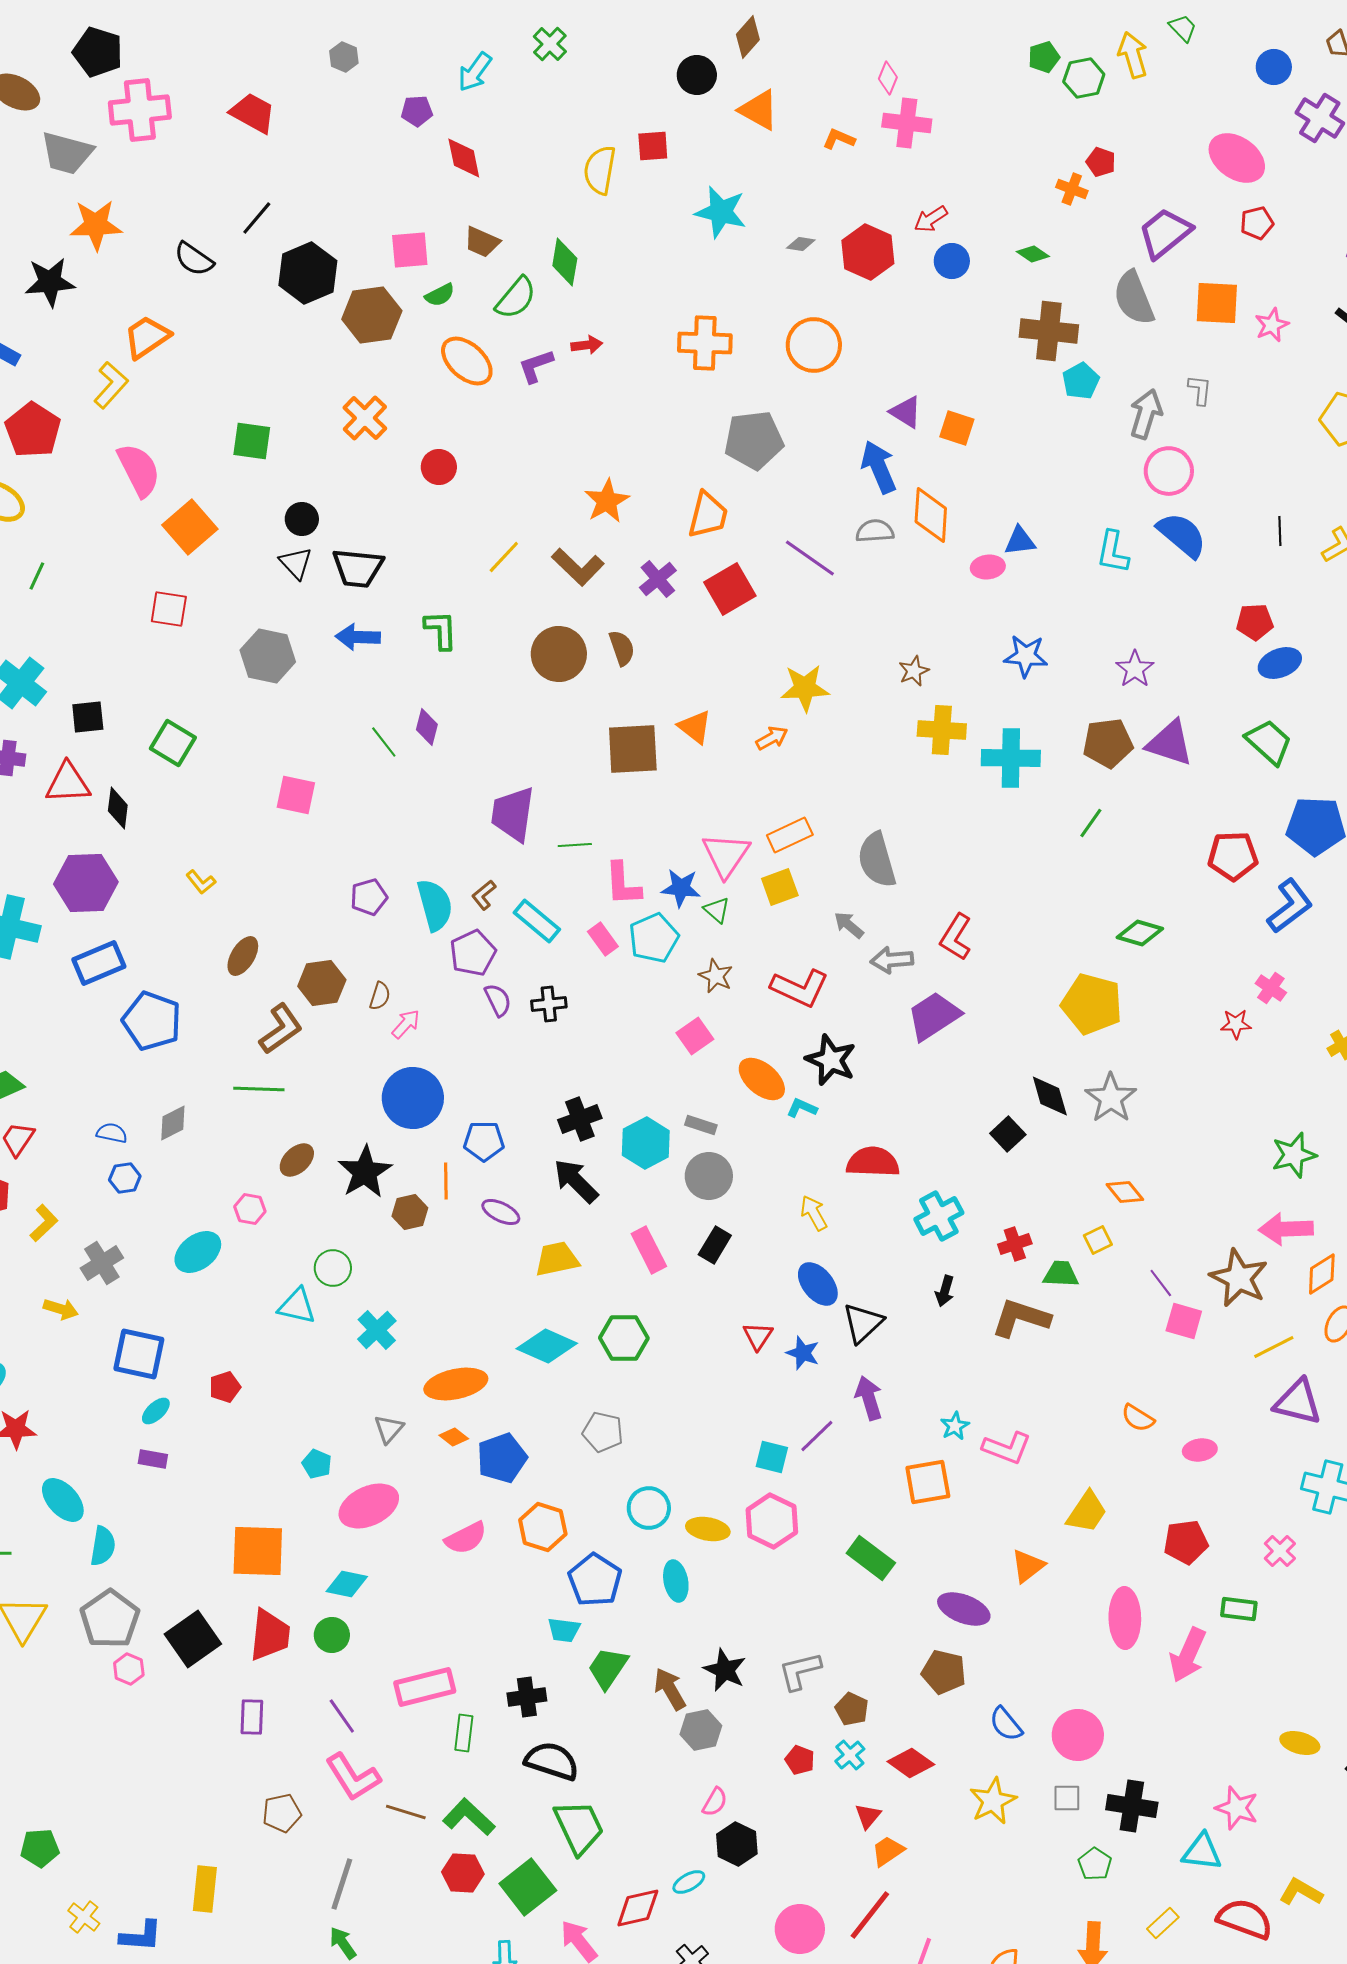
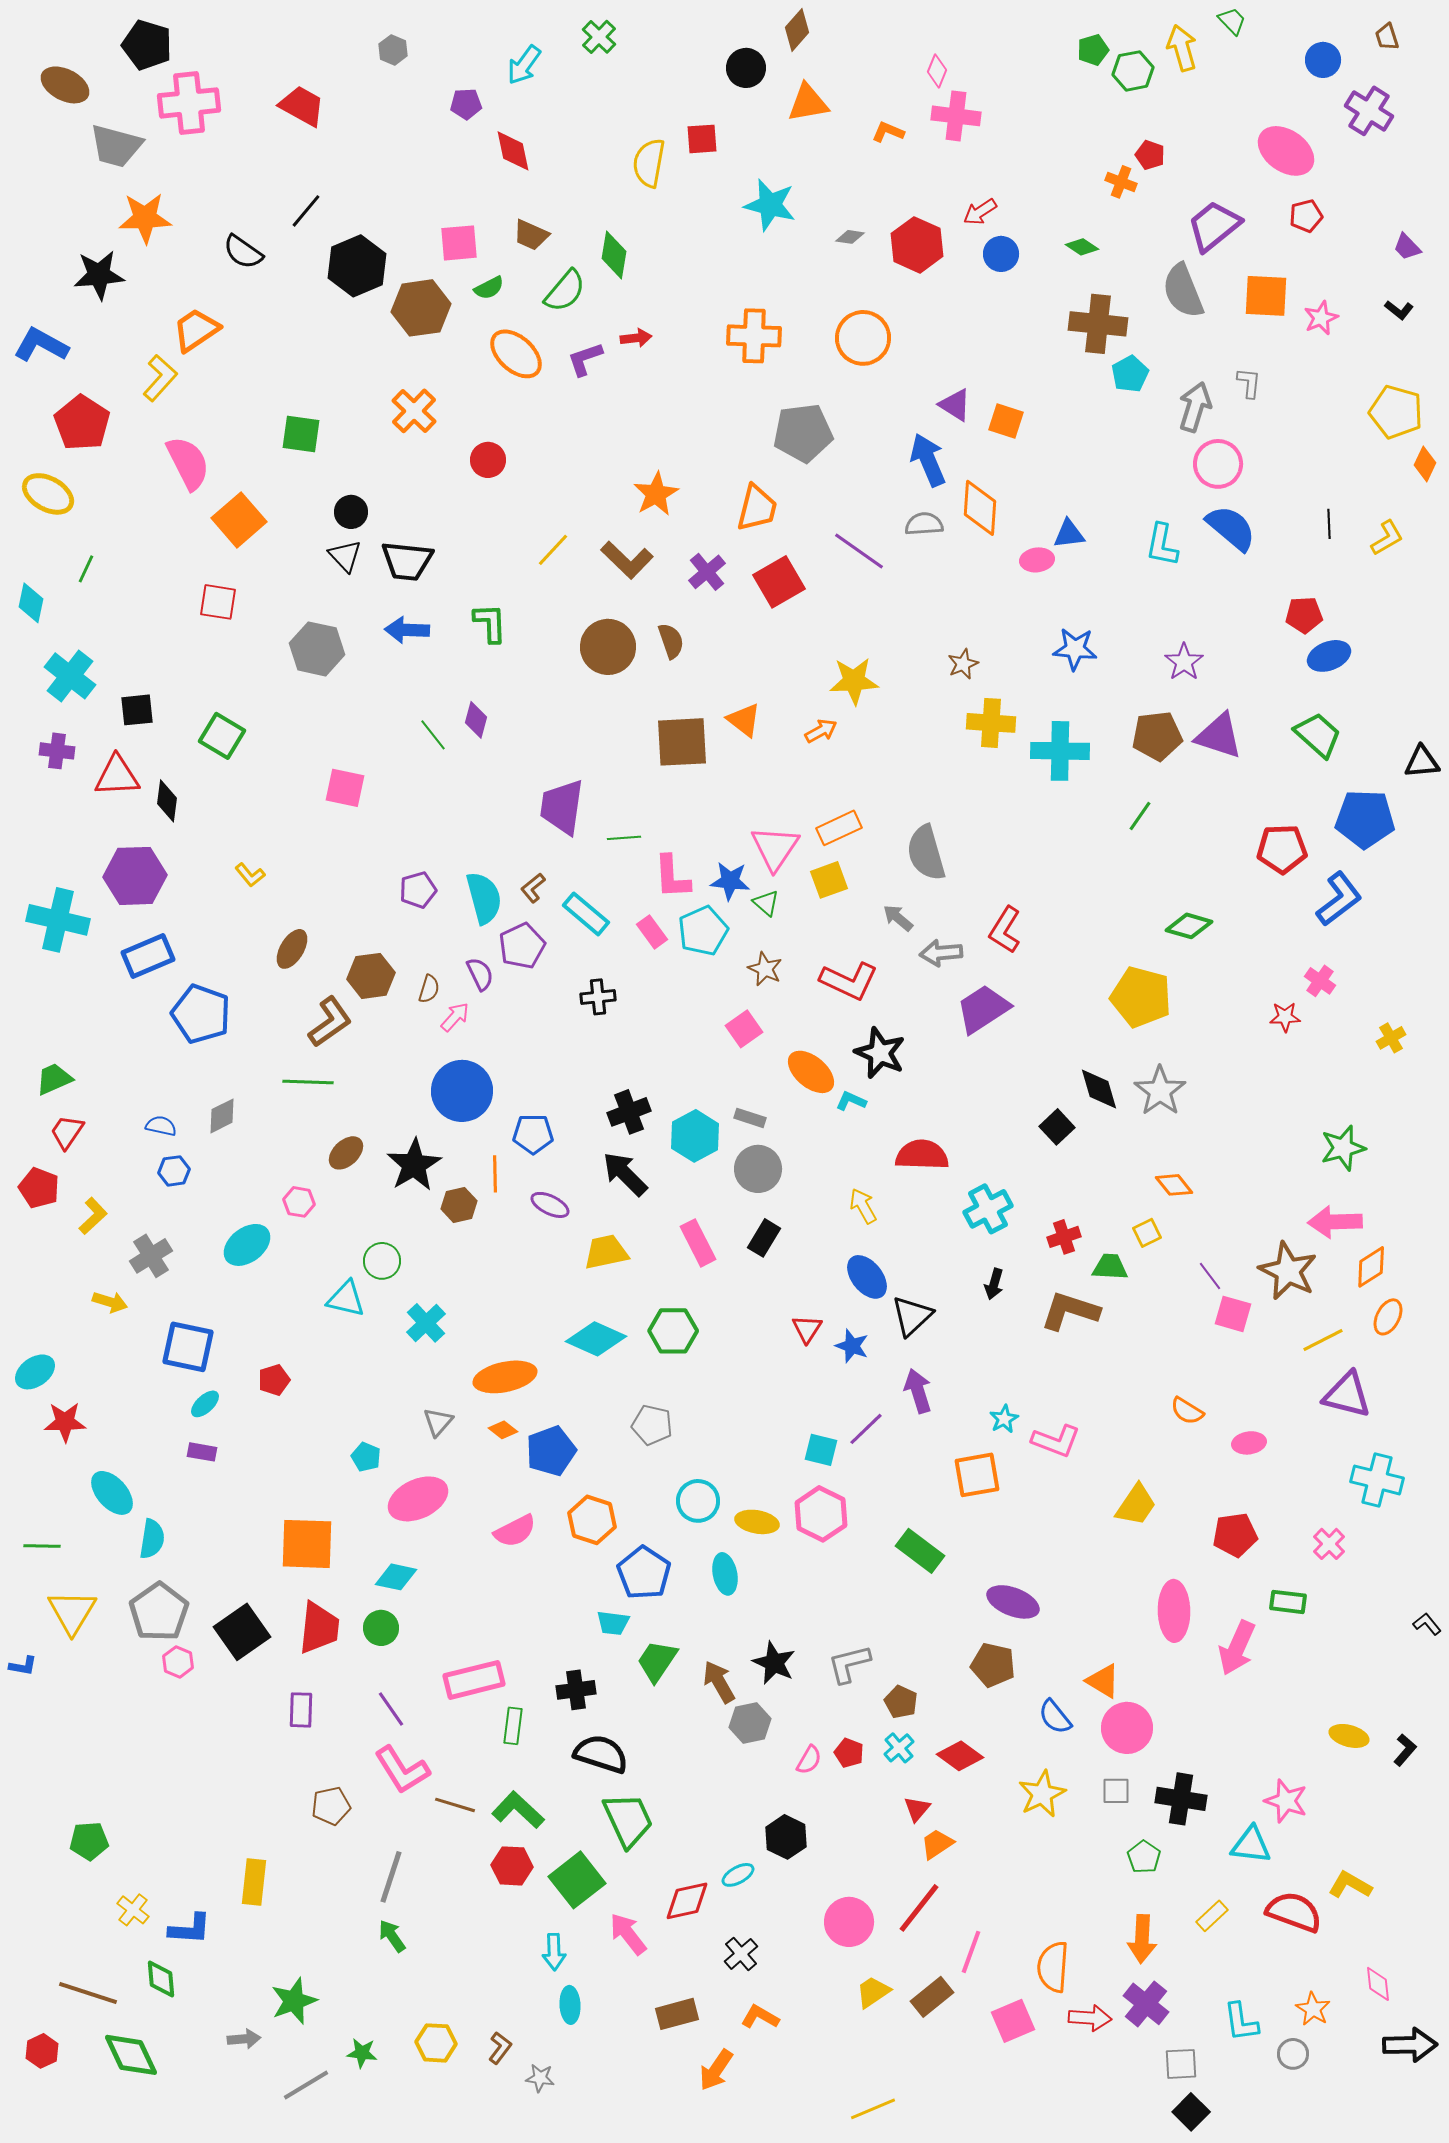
orange triangle: (759, 110) -> (808, 103), turned -39
purple semicircle: (498, 1000) -> (480, 974), moved
orange triangle: (1028, 1566) -> (1103, 1681), moved, turned -51
pink semicircle: (715, 1802) -> (809, 1760), moved

